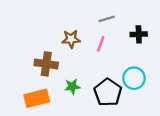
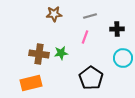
brown star: (71, 39) -> (54, 14), moved
cyan circle: (134, 78) -> (123, 58), moved
green star: (72, 86) -> (61, 53), moved

